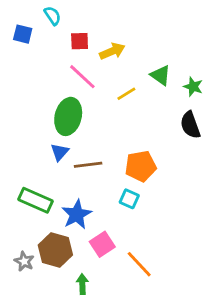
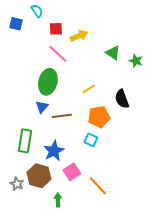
yellow line: (126, 94) -> (89, 89), moved
black semicircle: (190, 125) -> (122, 99), moved
green rectangle: (36, 200) -> (25, 141), turned 75

